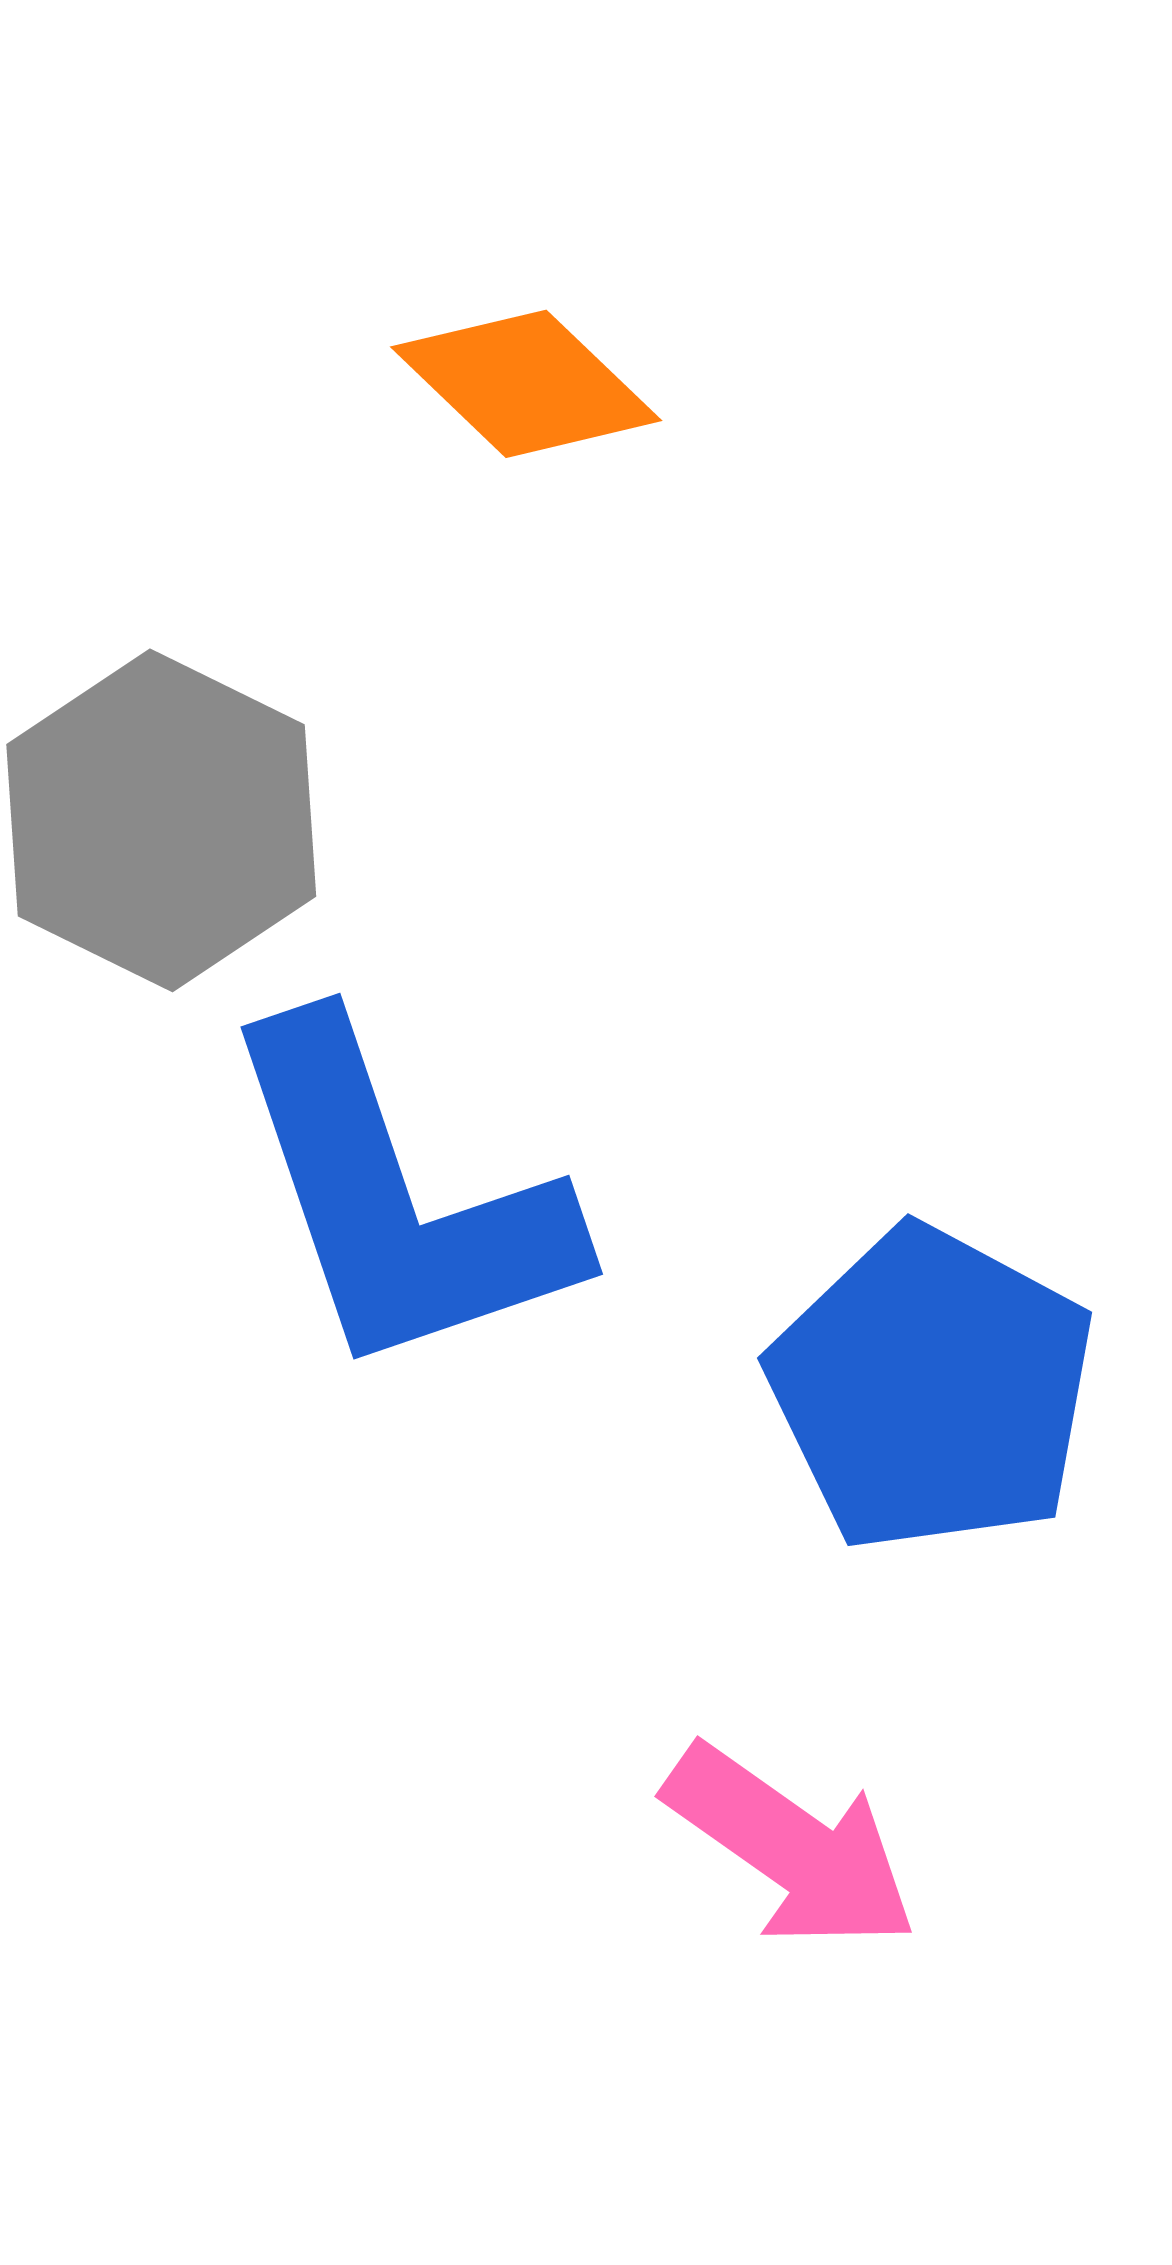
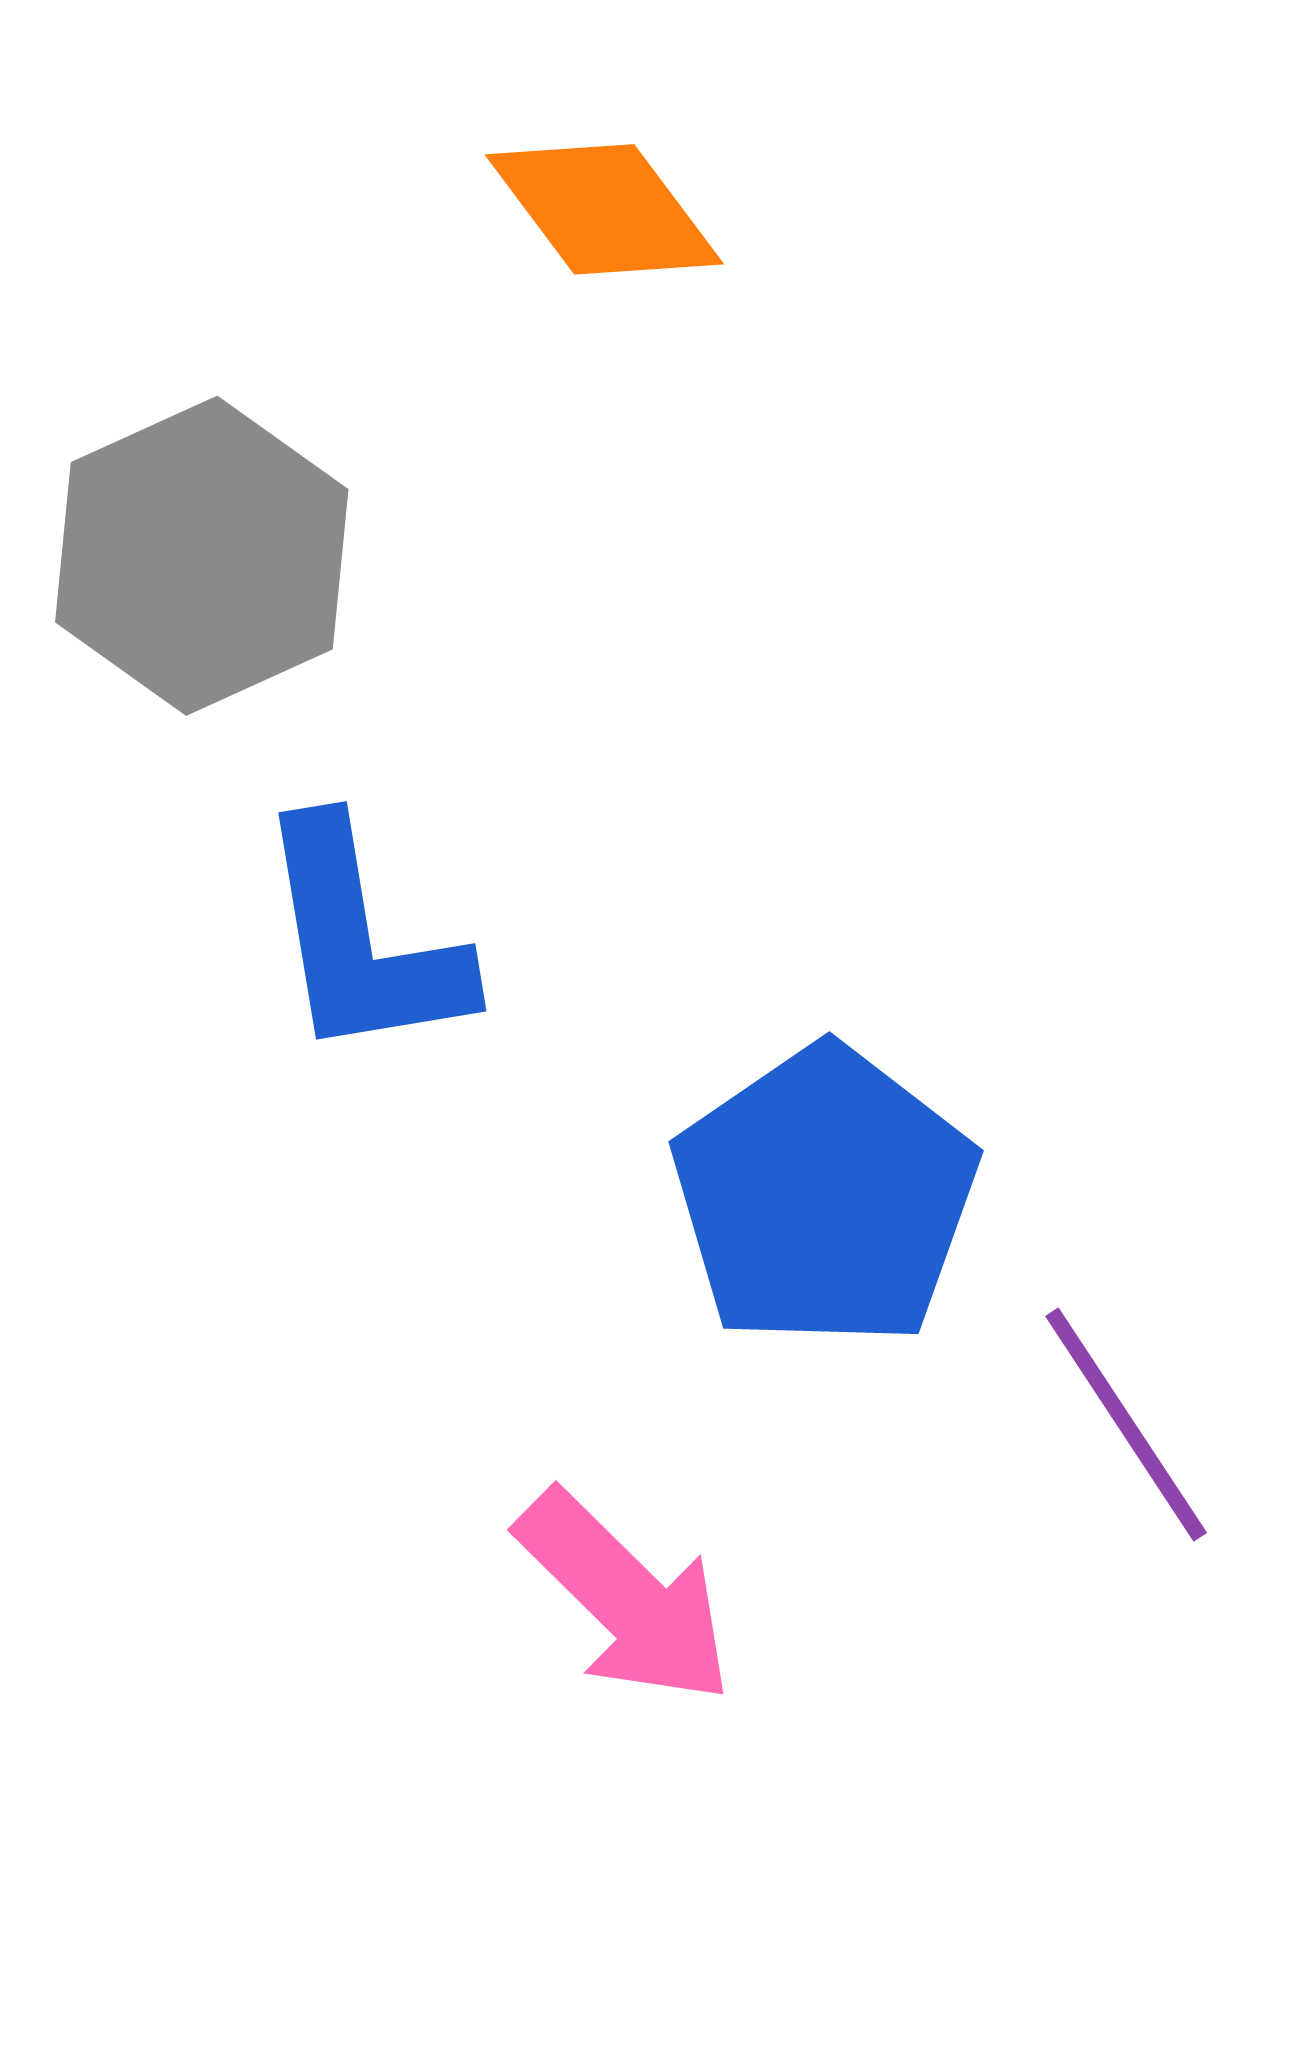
blue L-shape: (398, 1199) -> (362, 941), size x0.7

